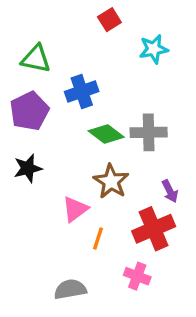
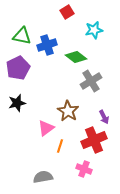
blue cross: (82, 91) -> (47, 45), moved
gray cross: (149, 132) -> (91, 81), turned -30
green diamond: (106, 134) -> (76, 57), moved

